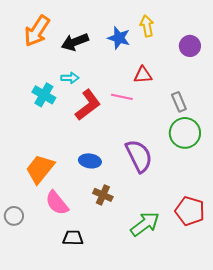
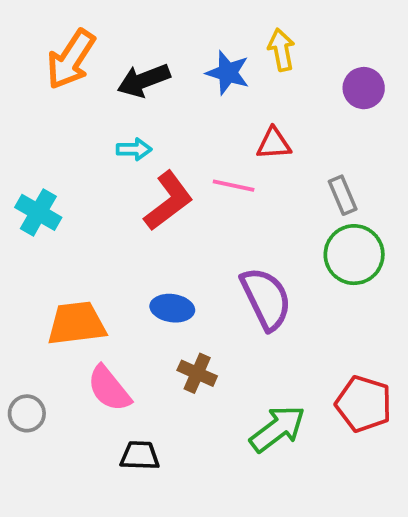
cyan cross: (44, 95) -> (38, 212), moved
orange trapezoid: (40, 169) -> (77, 323), turned 44

